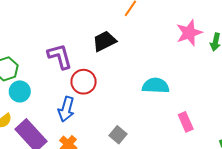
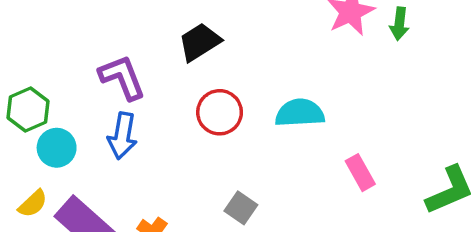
red circle: (84, 82) -> (220, 112), moved
blue arrow: (66, 109) -> (122, 136), moved

